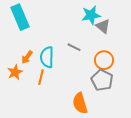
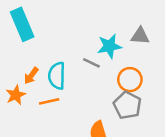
cyan star: (91, 15) -> (109, 46), moved
gray triangle: (103, 26) -> (140, 36), moved, turned -35
orange line: (41, 77) -> (49, 101), turned 63

